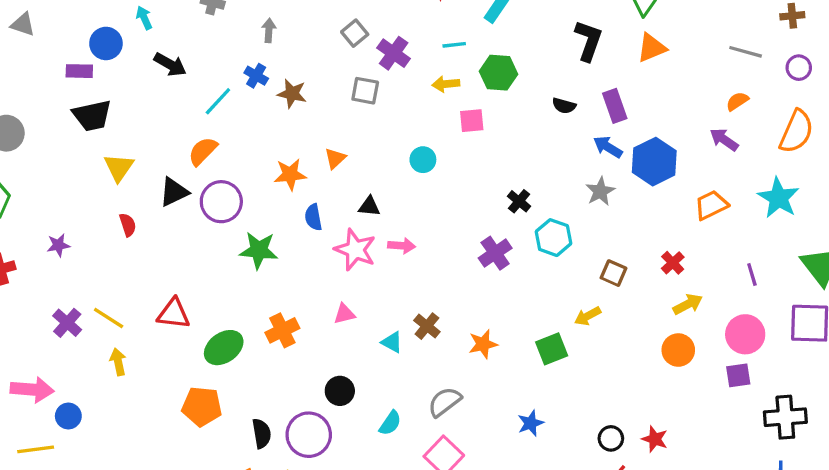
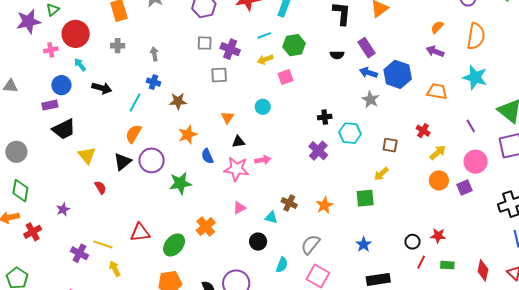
gray square: (355, 33) -> (205, 43), turned -35
brown star: (292, 94) -> (178, 101), moved
orange triangle: (335, 158) -> (227, 117), moved
black cross: (519, 201) -> (325, 117), turned -32
orange trapezoid: (711, 205) -> (437, 91), turned 50
green square: (552, 349) -> (365, 198), turned 30
purple square: (738, 375) -> (465, 188), moved
black circle: (340, 391) -> (258, 242), moved

